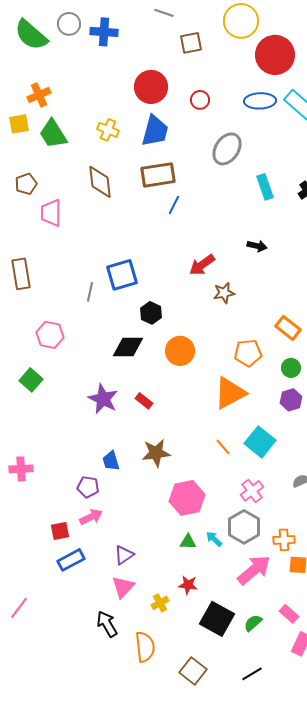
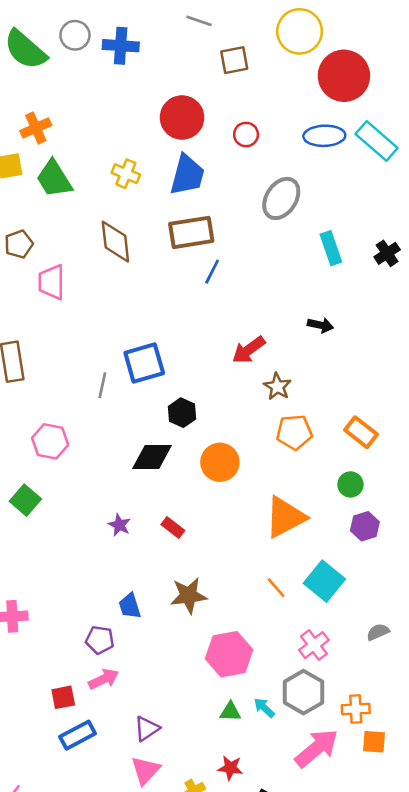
brown star: (224, 293) -> (277, 387), turned -30
orange pentagon: (248, 353) -> (294, 432), moved
green circle: (291, 368) -> (350, 484), moved
purple star: (103, 399) -> (119, 525), size x0.6

